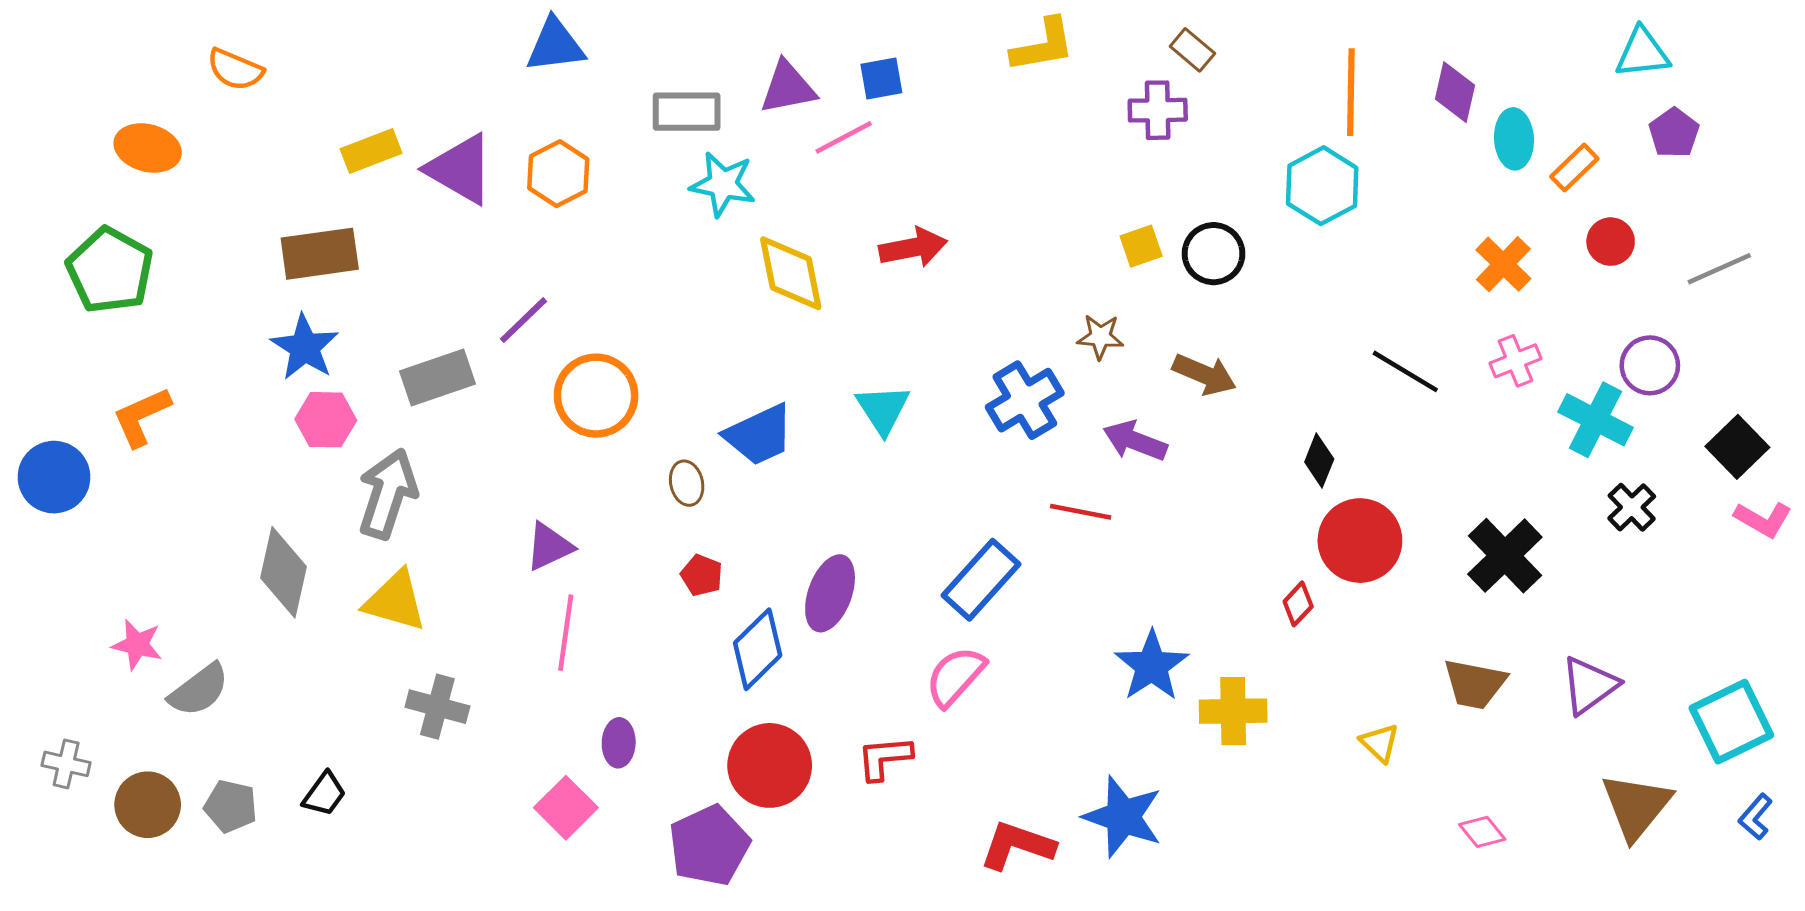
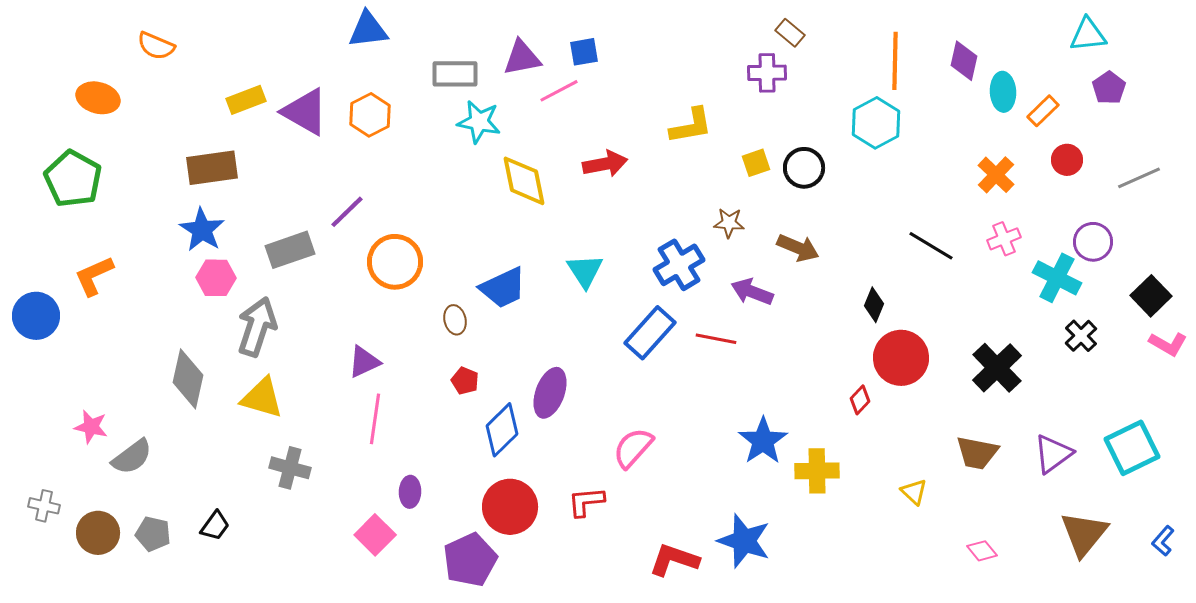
yellow L-shape: (1043, 45) -> (691, 126), moved
blue rectangle: (981, 580) -> (650, 333), moved
cyan square: (1731, 722) -> (1132, 448), moved

